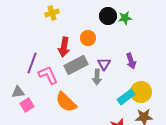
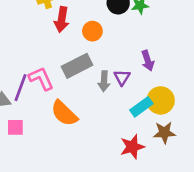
red arrow: (64, 47) -> (62, 20), moved
purple line: (32, 63) -> (21, 88), moved
purple triangle: (104, 64) -> (122, 77), moved
pink square: (27, 105) -> (15, 127), moved, turned 32

